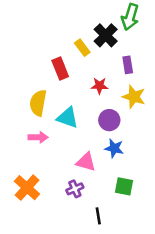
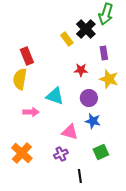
red rectangle: (60, 68) -> (27, 56), moved
yellow semicircle: (38, 103) -> (20, 79), moved
green square: (124, 186) -> (101, 152), turned -35

